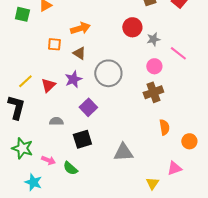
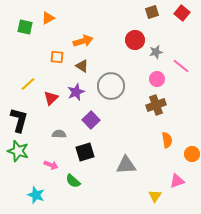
yellow line: (25, 81) -> (28, 84), moved
green star: (22, 148) -> (18, 151), moved
pink arrow: (48, 160) -> (51, 165), moved

